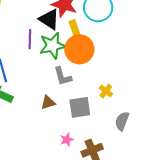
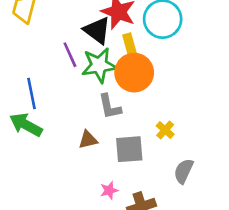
purple line: (30, 39) -> (70, 55), turned -30

